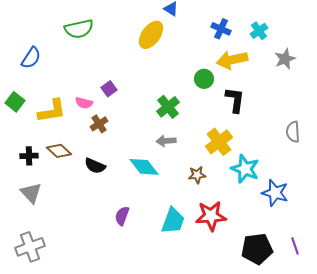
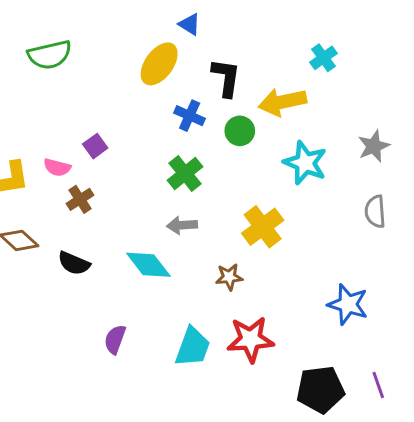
blue cross: (221, 29) -> (190, 116), moved
gray star: (285, 59) -> (374, 146), moved
black L-shape: (235, 100) -> (226, 78), moved
cyan star: (245, 169) -> (305, 163), moved

